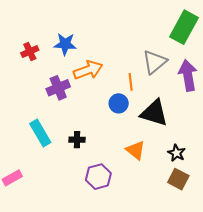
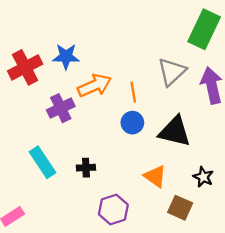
red cross: (30, 51) -> (25, 67), size x1.6
orange line: (131, 82) -> (133, 92), moved
brown square: (178, 179) -> (180, 208), moved

